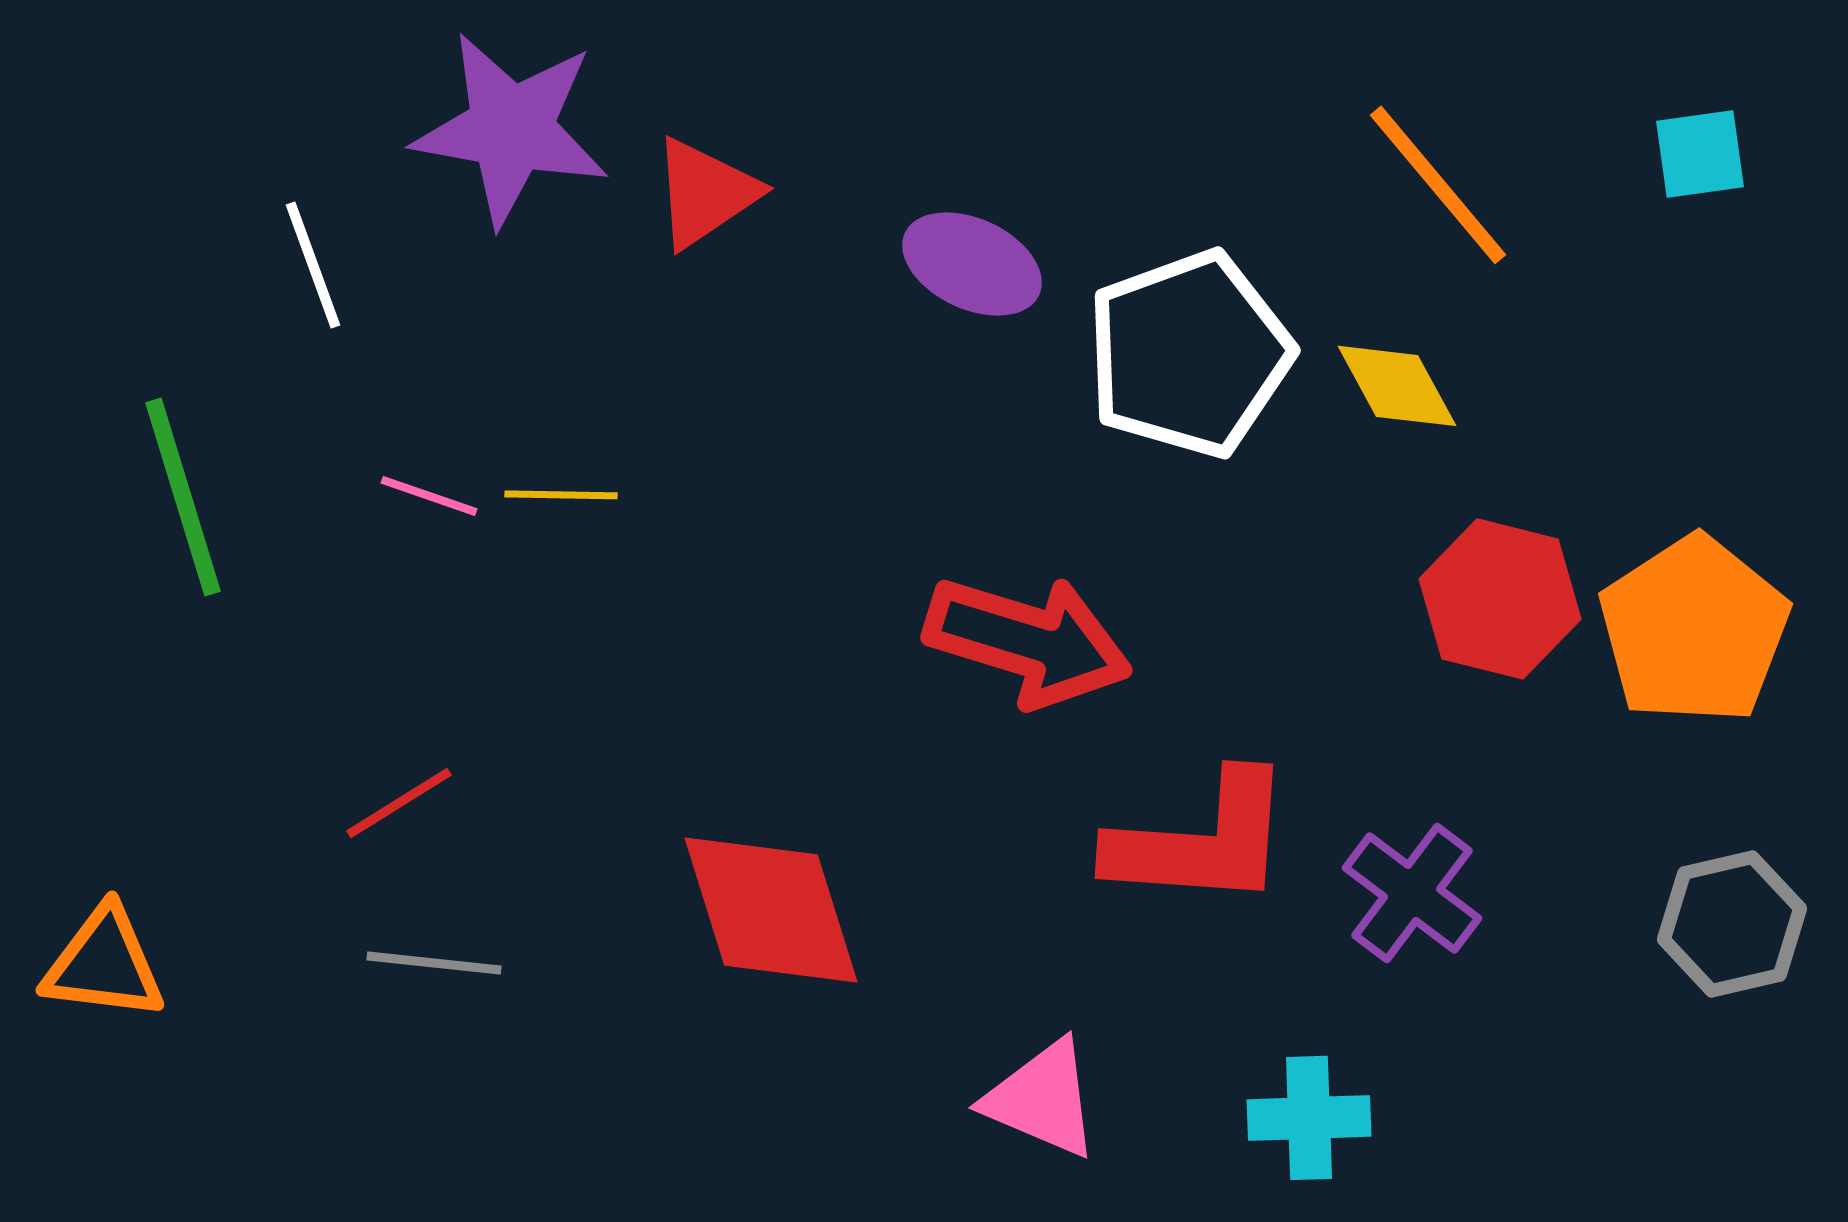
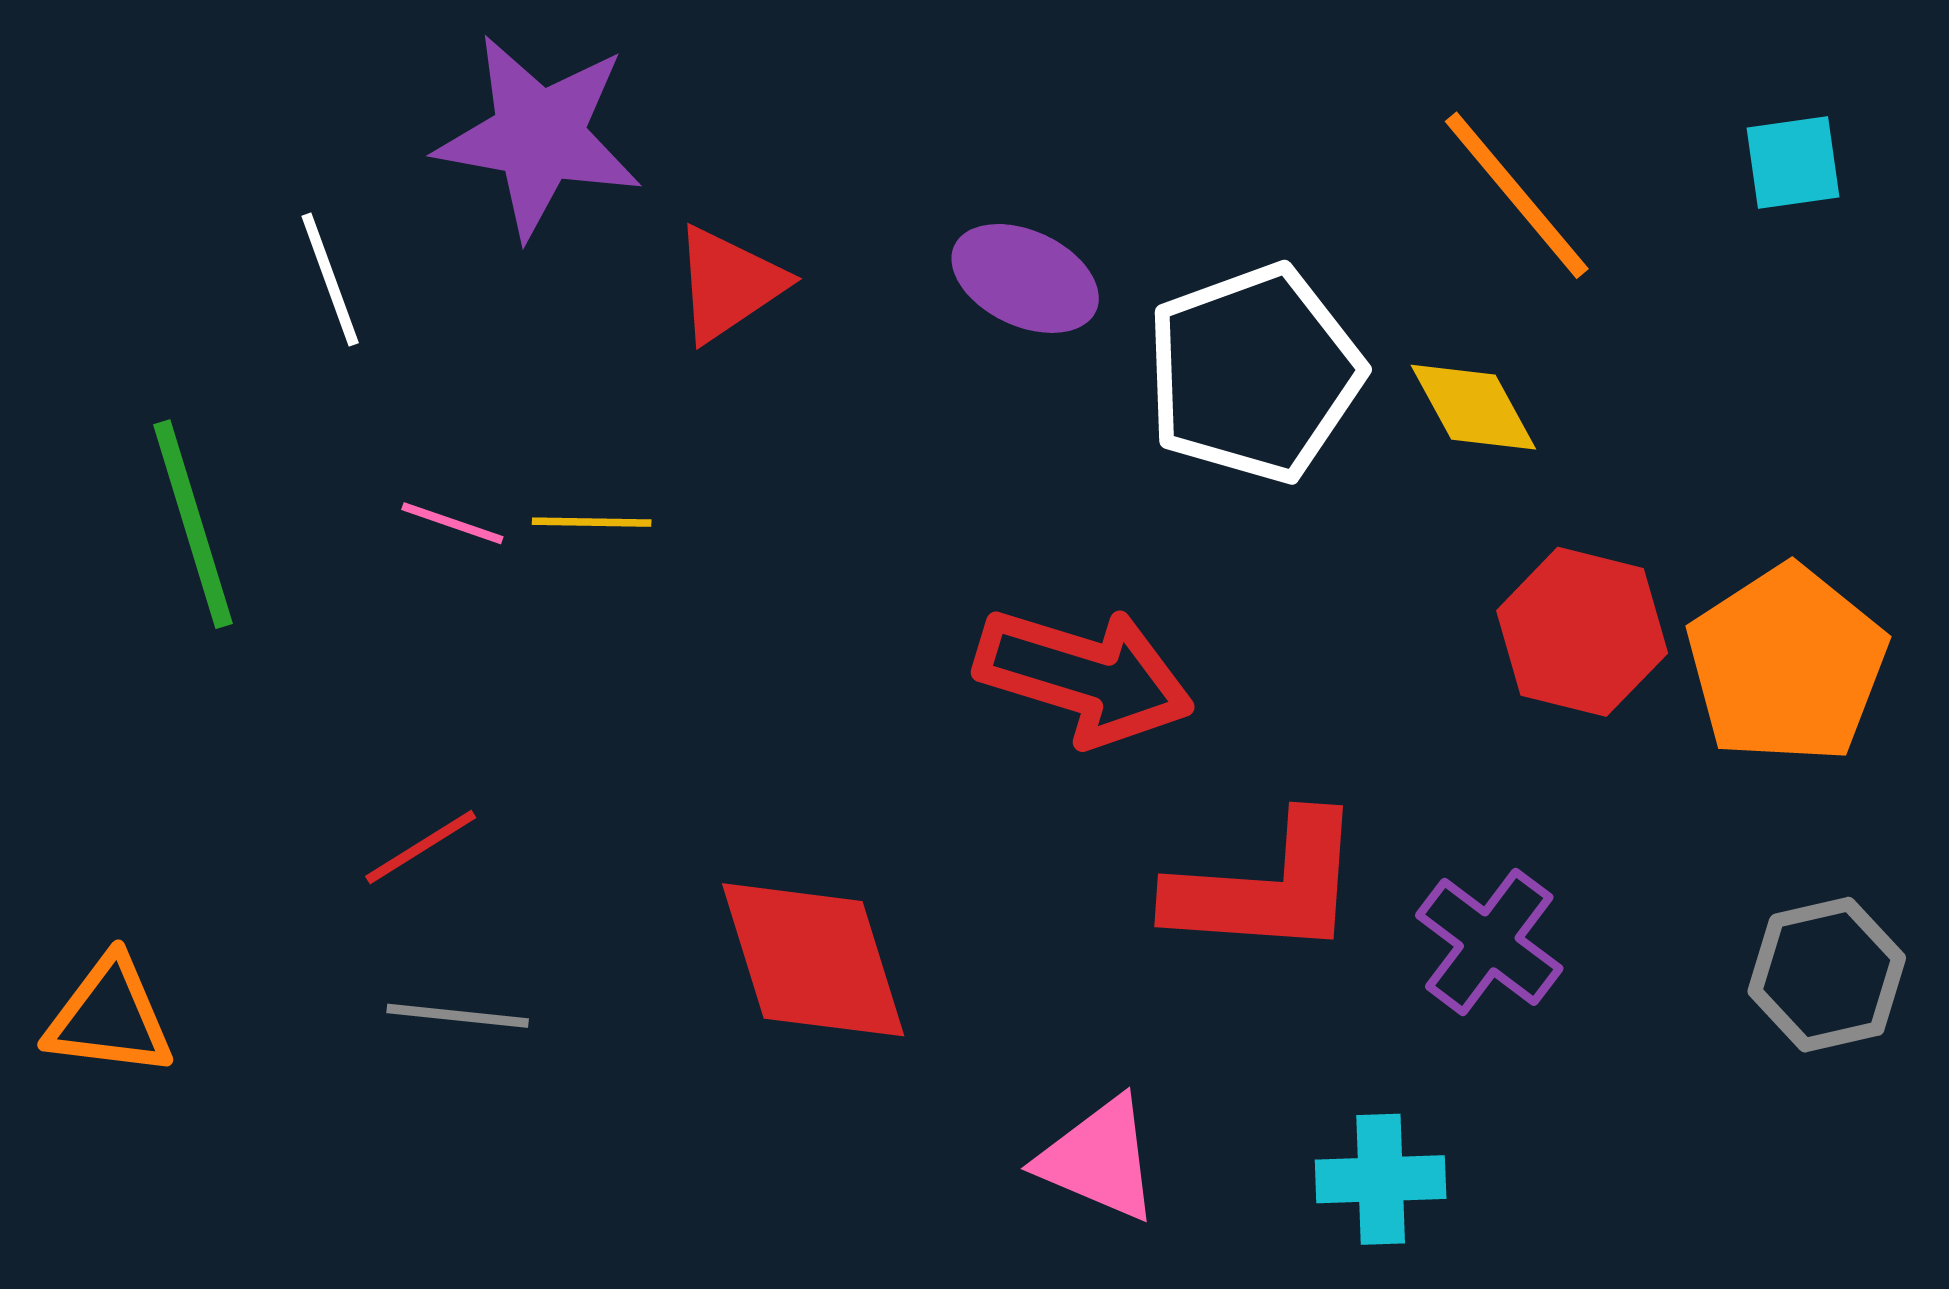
red triangle: (705, 193) -> (729, 284), moved

